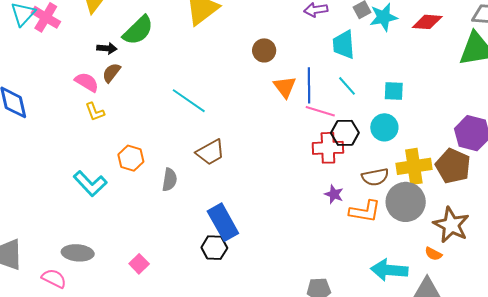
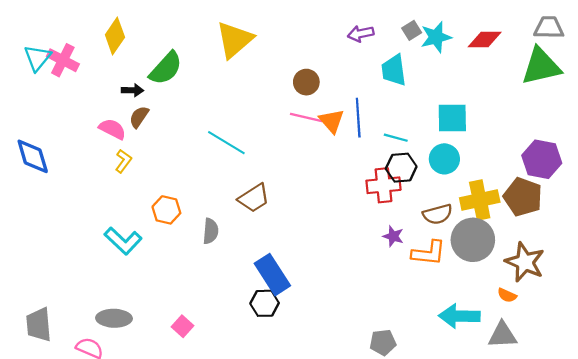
cyan line: (347, 86) -> (396, 138), moved, turned -30
cyan square: (394, 91) -> (452, 118), size x1.4
pink line: (320, 111) -> (306, 117), moved
yellow L-shape: (95, 112) -> (123, 161), turned -120

